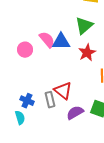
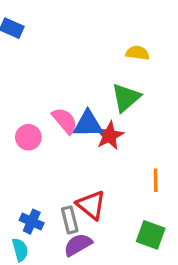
red star: (87, 53) -> (109, 136), moved
purple semicircle: (75, 113) -> (78, 245), moved

